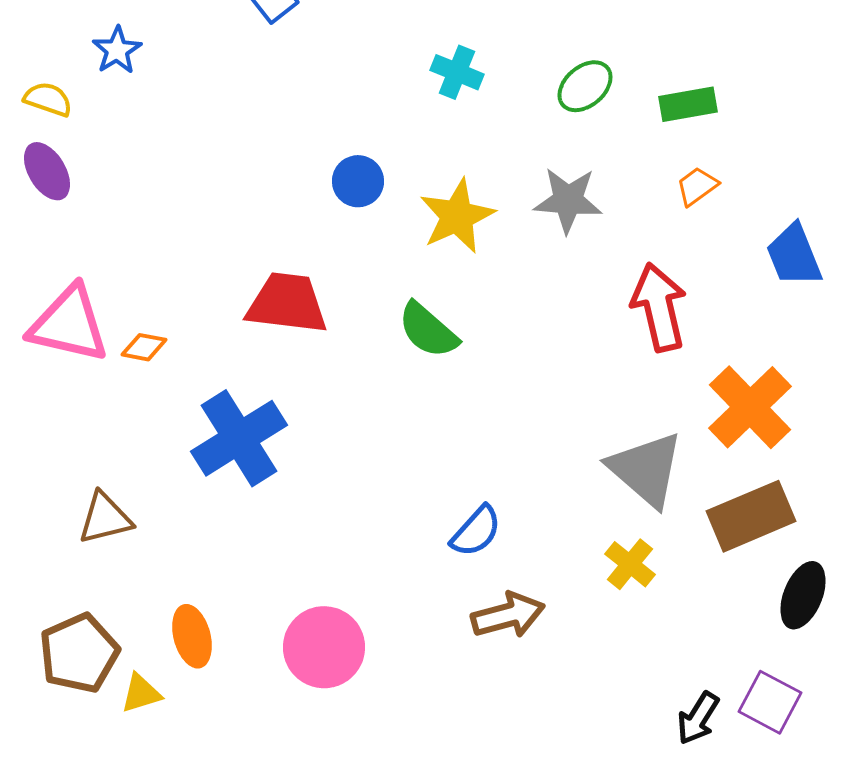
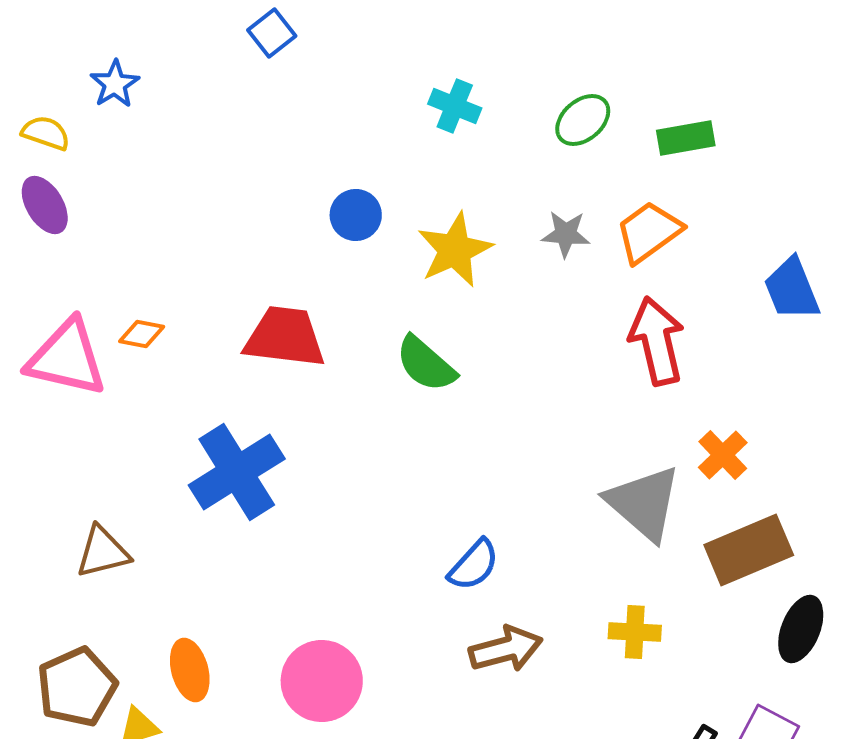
orange trapezoid: (697, 186) -> (649, 232), moved, size x1.6
gray star: (568, 200) -> (566, 234), size x0.7
orange diamond: (144, 347) -> (142, 334), moved
orange cross: (750, 407) -> (723, 455), moved, size x0.6
yellow cross: (630, 564) -> (635, 632), moved, turned -36

